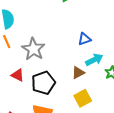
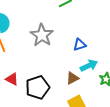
gray star: (33, 49) -> (42, 35), moved

